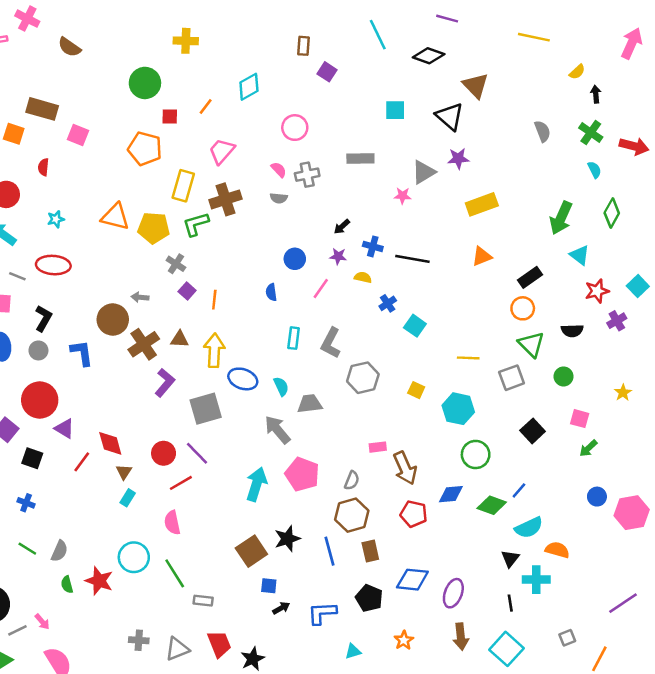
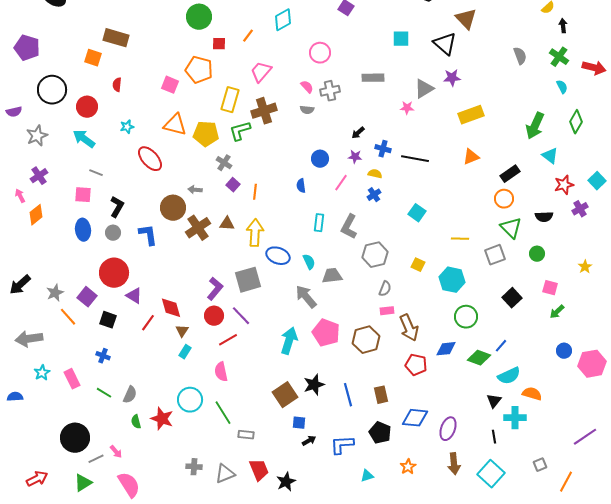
pink square: (78, 135) -> (170, 85), moved
red ellipse: (53, 265) -> (150, 159), moved, turned 44
blue cross: (388, 303) -> (374, 195), moved
purple L-shape: (165, 383) -> (215, 289), moved
gray semicircle: (352, 480) -> (385, 289), moved
brown hexagon: (352, 515) -> (366, 340), moved

